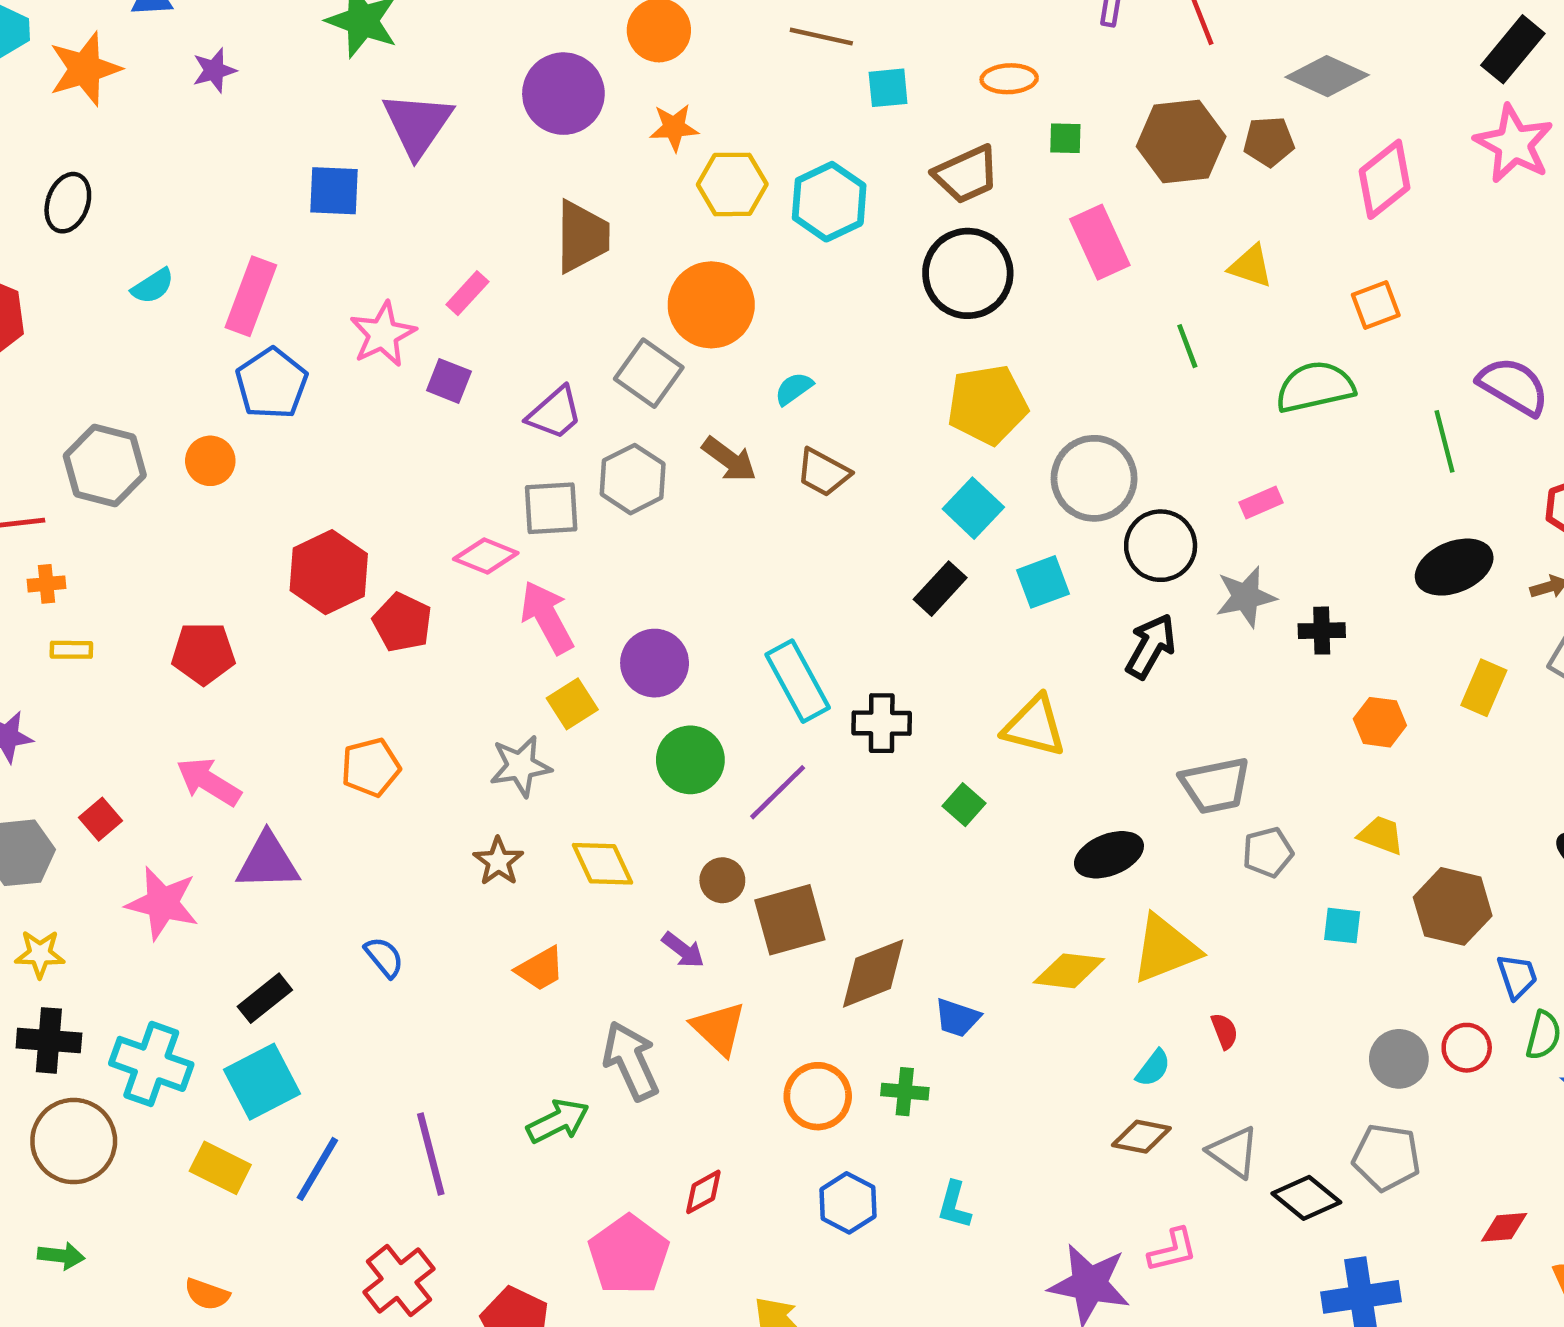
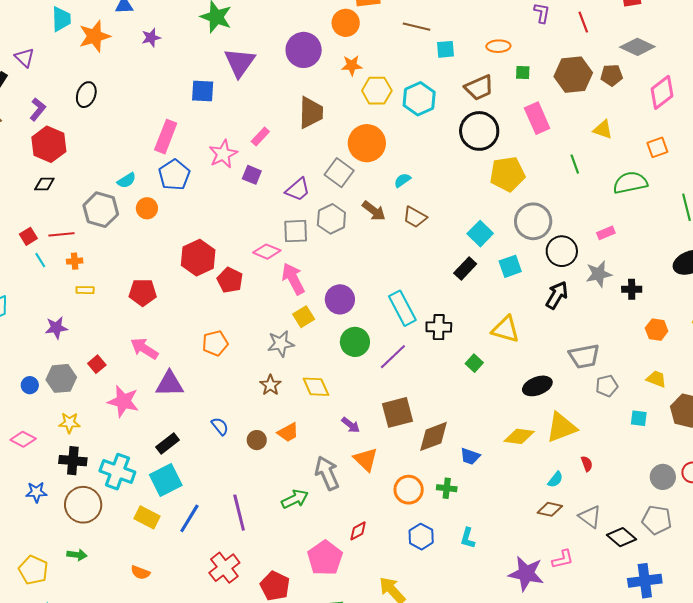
cyan semicircle: (153, 286) -> (127, 180), moved
yellow pentagon: (987, 405) -> (507, 174), moved
brown circle: (722, 880) -> (257, 440), moved

